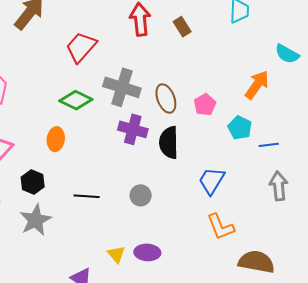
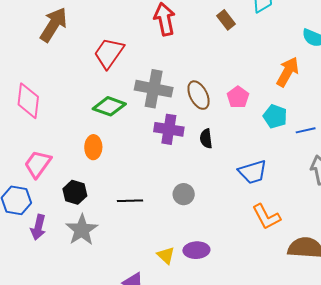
brown rectangle: (182, 27) -> (226, 20), moved
black semicircle: (169, 143) -> (206, 139), size x0.6
blue trapezoid: (212, 181) -> (253, 172), turned -132

